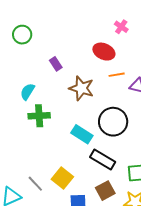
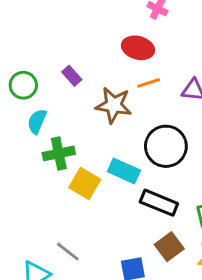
green circle: (22, 35) -> (23, 85), moved
orange line: (117, 75) -> (149, 83), moved
yellow square: (62, 178) -> (85, 184), moved

